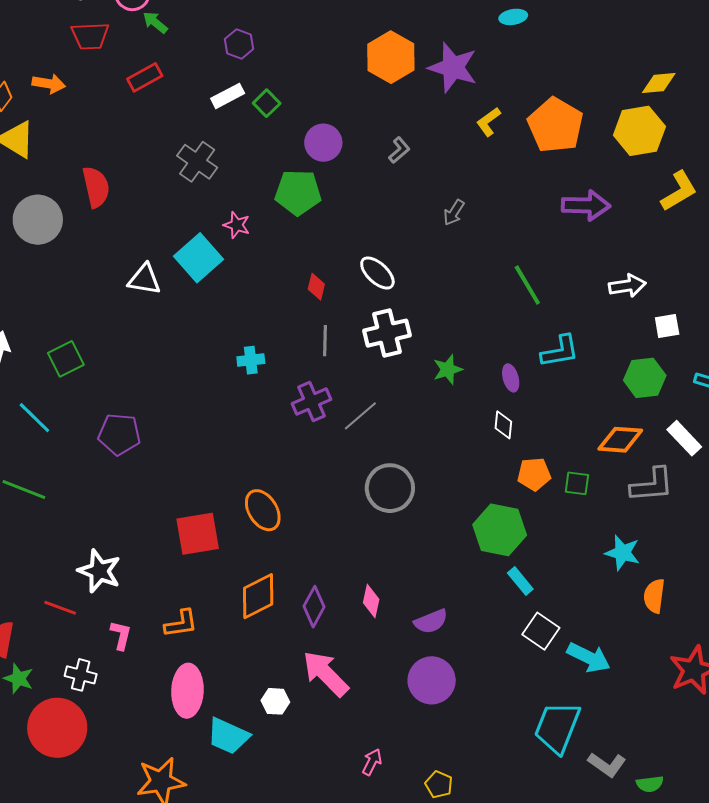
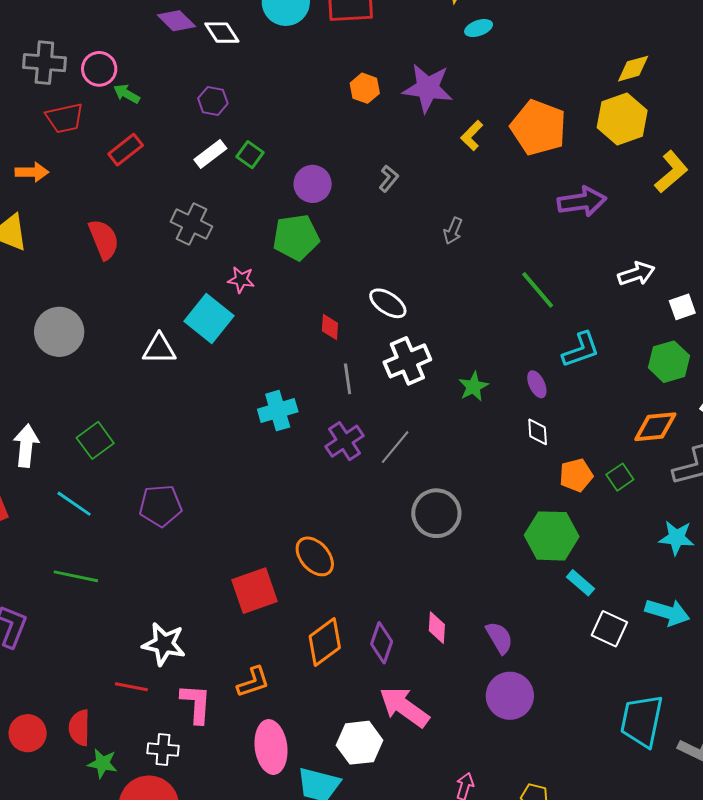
orange hexagon: (391, 57) -> (365, 88), size x0.6
red semicircle: (96, 187) -> (104, 239), moved
gray circle: (38, 220) -> (59, 332), moved
cyan cross: (251, 360) -> (278, 411), size x1.4
green square: (577, 483) -> (620, 477), turned -32
purple semicircle: (431, 621) -> (499, 638), turned -88
pink L-shape: (121, 635) -> (196, 704), size x1.4
cyan arrow: (589, 657) -> (667, 612), moved
white hexagon: (275, 701) -> (359, 743), size x1.6

